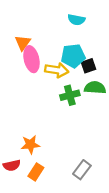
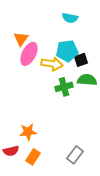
pink ellipse: (32, 59) -> (29, 54), turned 40

